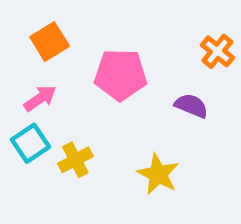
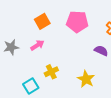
pink pentagon: (120, 75) -> (77, 22), moved
cyan square: (30, 143) -> (31, 86), moved

